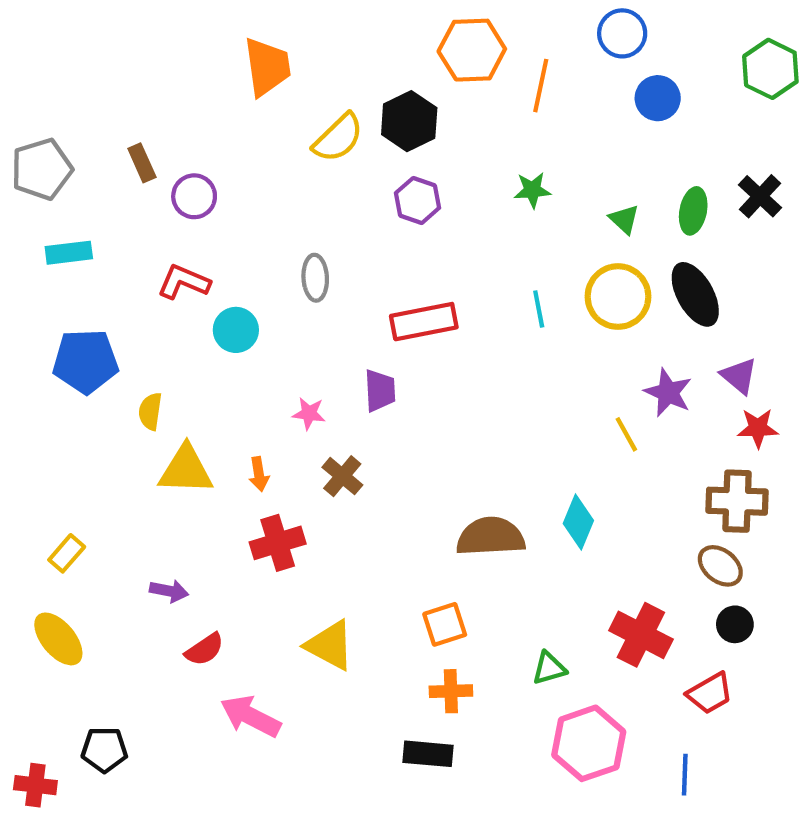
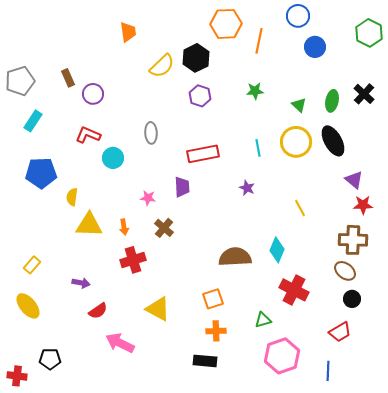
orange trapezoid: (267, 67) -> (128, 32), size x0.7
cyan rectangle: (69, 253) -> (33, 121), turned -50
purple star: (668, 393) -> (247, 188), moved, size x0.7
red cross: (641, 635) -> (294, 290), moved

